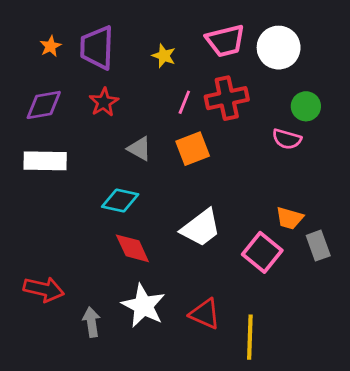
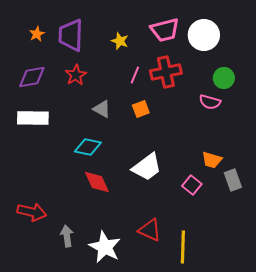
orange square: (193, 149) -> (141, 109), size x0.7
pink square: (262, 252) -> (192, 185), size x0.7
white star: (143, 306) -> (105, 247), moved

